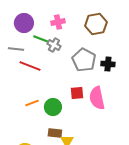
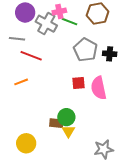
green line: (41, 39) -> (69, 22), moved
gray cross: (54, 45) -> (46, 24), moved, size x1.5
orange line: (32, 103) -> (21, 82), moved
green circle: (53, 107) -> (66, 117), moved

